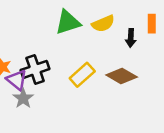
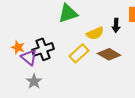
yellow semicircle: (103, 24) -> (95, 33), moved
gray star: (23, 98) -> (34, 81), moved

